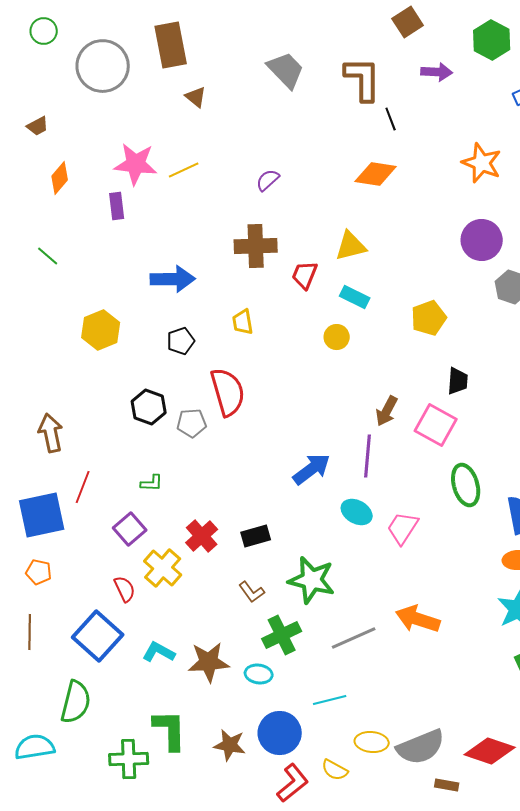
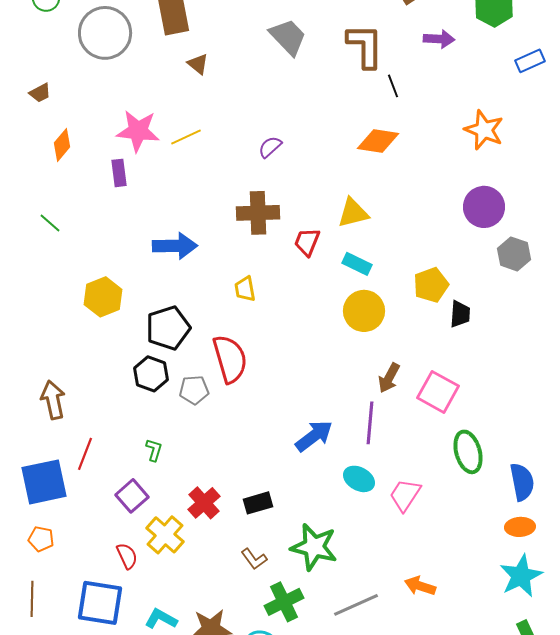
yellow circle: (337, 337) -> (364, 311), moved, size x1.6
black pentagon: (181, 341) -> (168, 328), moved, size x1.6
black trapezoid: (458, 381) -> (460, 314), moved
green L-shape: (152, 483) -> (154, 450), turned -75
orange arrow: (418, 619) -> (420, 586), size x0.7
blue square: (98, 636) -> (100, 603), turned -33

